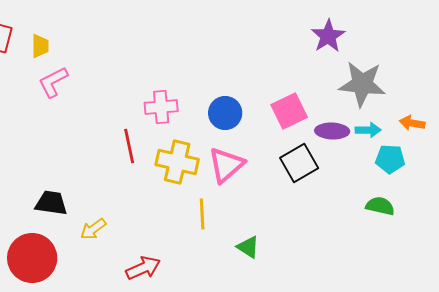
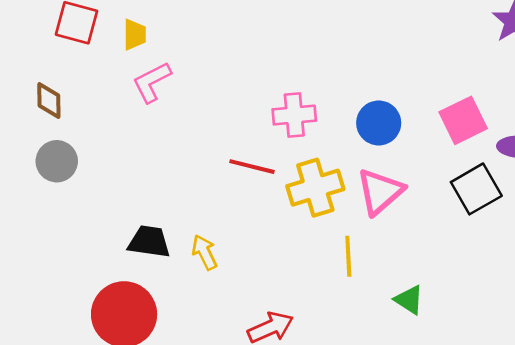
red line: (129, 146) -> (252, 167), turned -64
yellow cross: (177, 162) -> (315, 188), turned -30
yellow arrow: (93, 229) -> (205, 252), moved, turned 100

